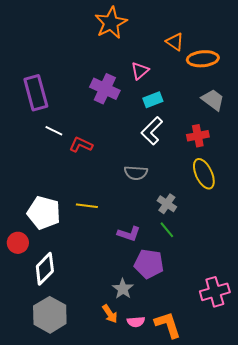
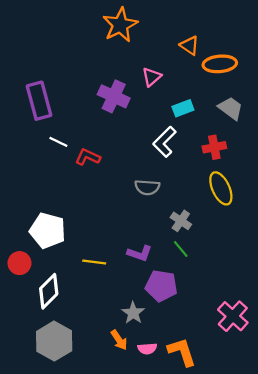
cyan rectangle: (153, 100) -> (183, 108), moved
yellow line: (87, 206) -> (94, 262), moved
pink cross: (215, 292) -> (233, 316), turned -32

